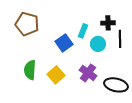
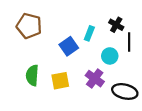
black cross: (108, 23) -> (116, 25), turned 32
cyan circle: (98, 44) -> (110, 56), moved
yellow square: (56, 75) -> (60, 81), turned 30

